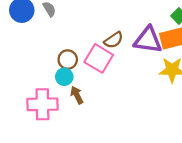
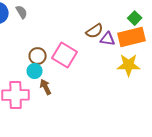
brown semicircle: (114, 40) -> (95, 31), moved
purple triangle: (148, 40) -> (108, 39), size x0.6

